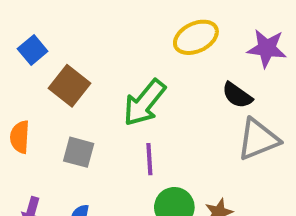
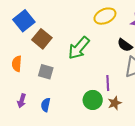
blue square: (33, 50) -> (24, 21), size x1.5
purple line: (149, 159) -> (108, 83), moved

